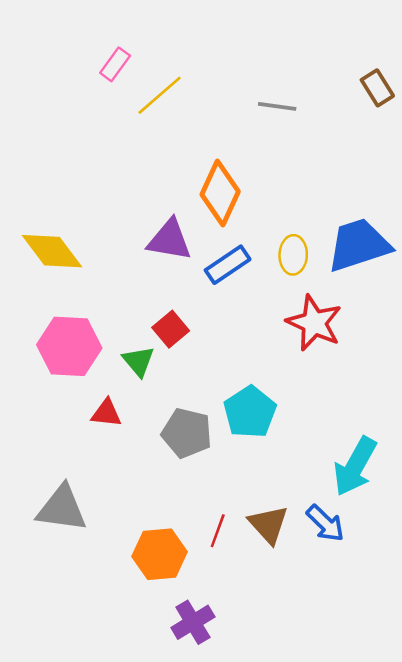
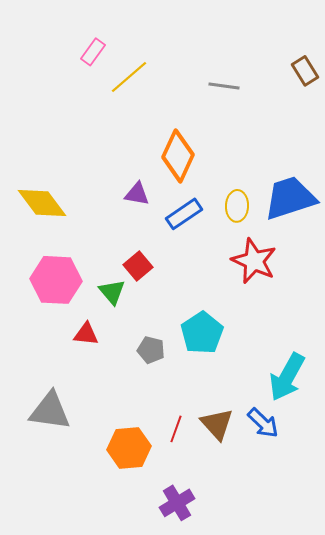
purple triangle: (169, 240) -> (137, 194), size x0.7
gray pentagon: (187, 433) -> (151, 350), size x0.7
purple cross: (193, 622) -> (177, 503), moved

